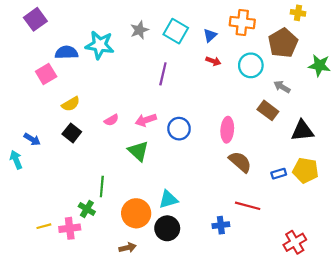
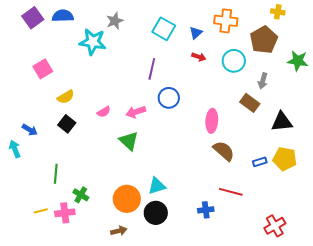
gray star: (139, 30) -> (115, 21), moved
blue semicircle: (66, 53) -> (63, 16), moved
gray arrow: (282, 87) -> (263, 81), turned -105
blue circle: (179, 129) -> (169, 98), moved
green line: (102, 187) -> (56, 174), moved

